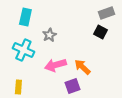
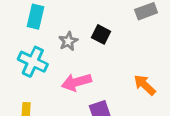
black square: (100, 32) -> (101, 34), moved
orange arrow: (82, 67) -> (145, 85), moved

